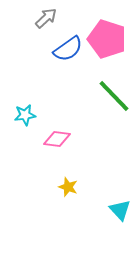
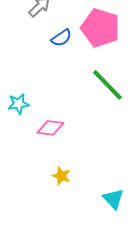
blue semicircle: (68, 49) -> (61, 38), size x0.7

